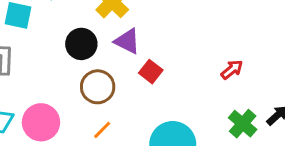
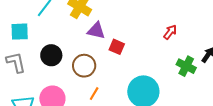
black circle: (81, 44) -> (51, 55), moved

